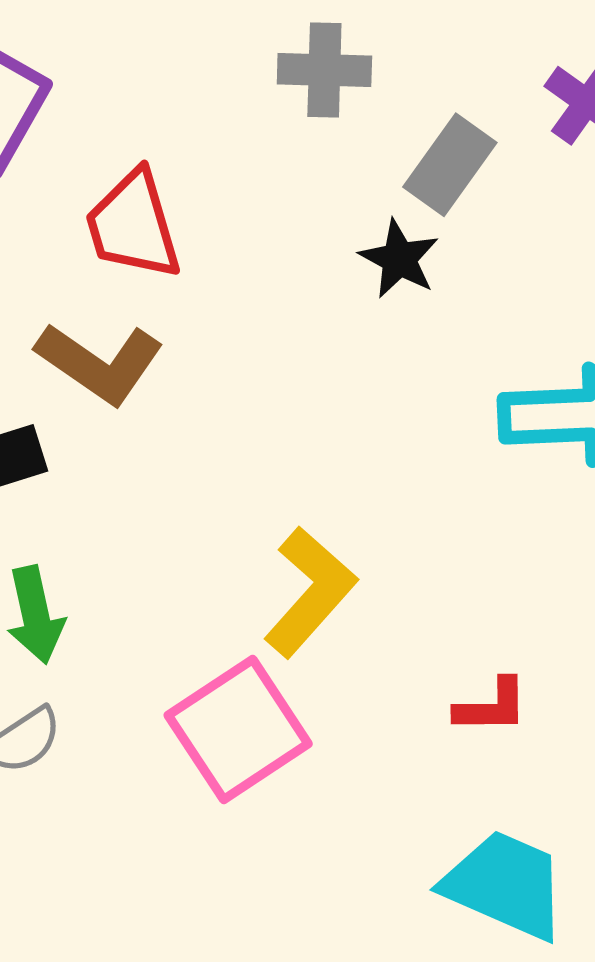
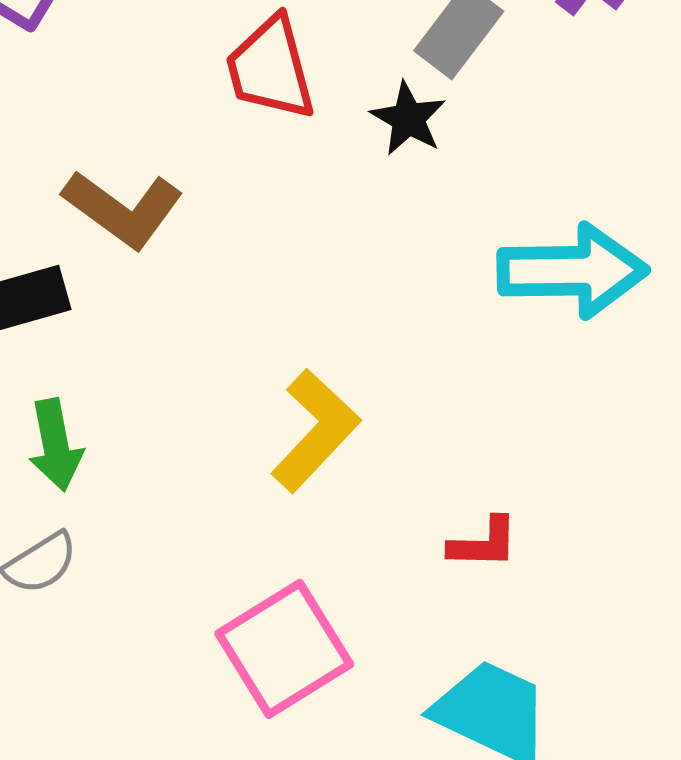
red trapezoid: (133, 225) -> (270, 68), moved
pink square: (238, 729) -> (284, 649), moved

